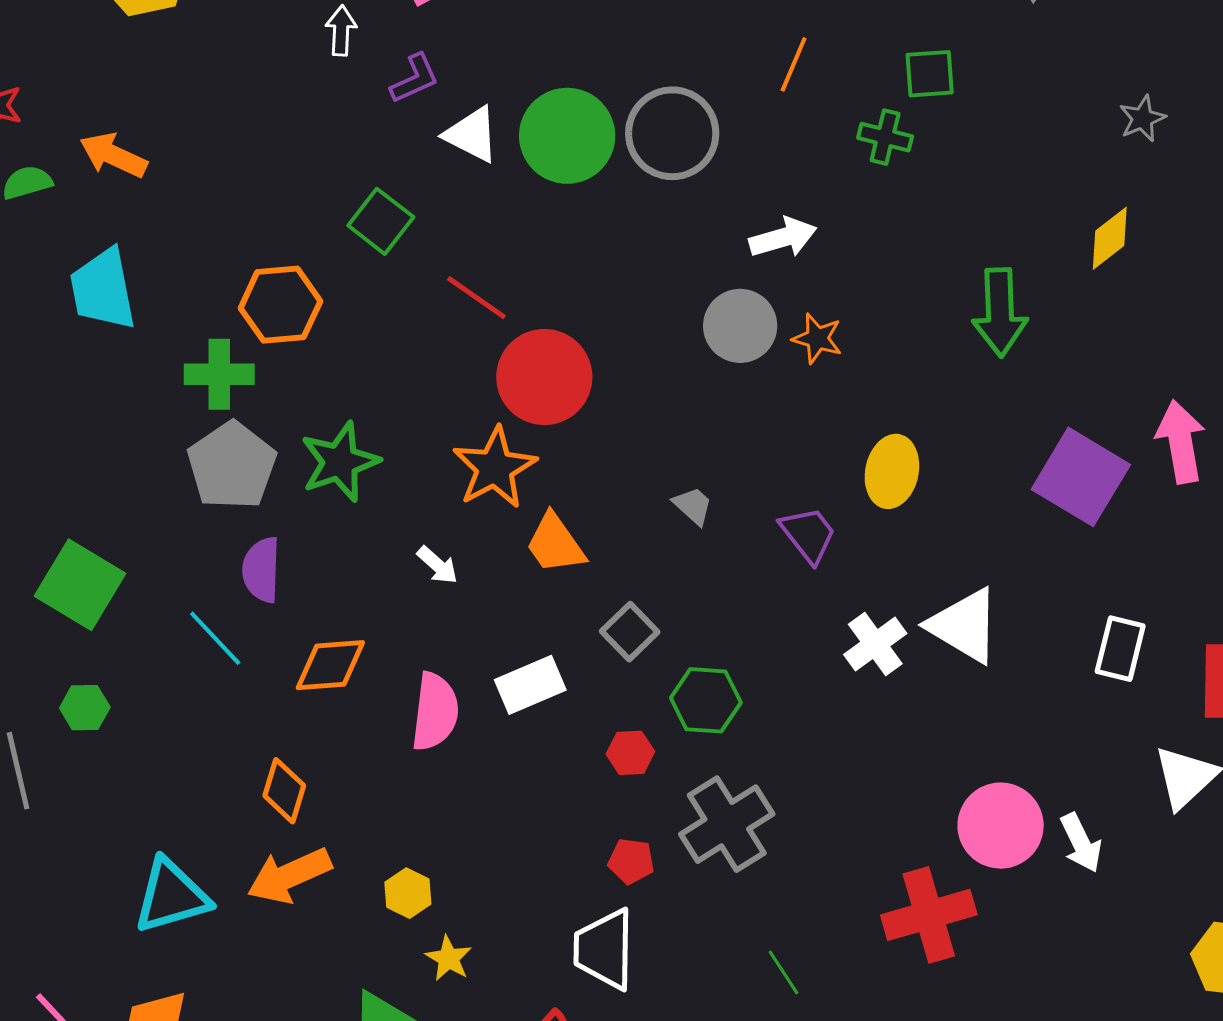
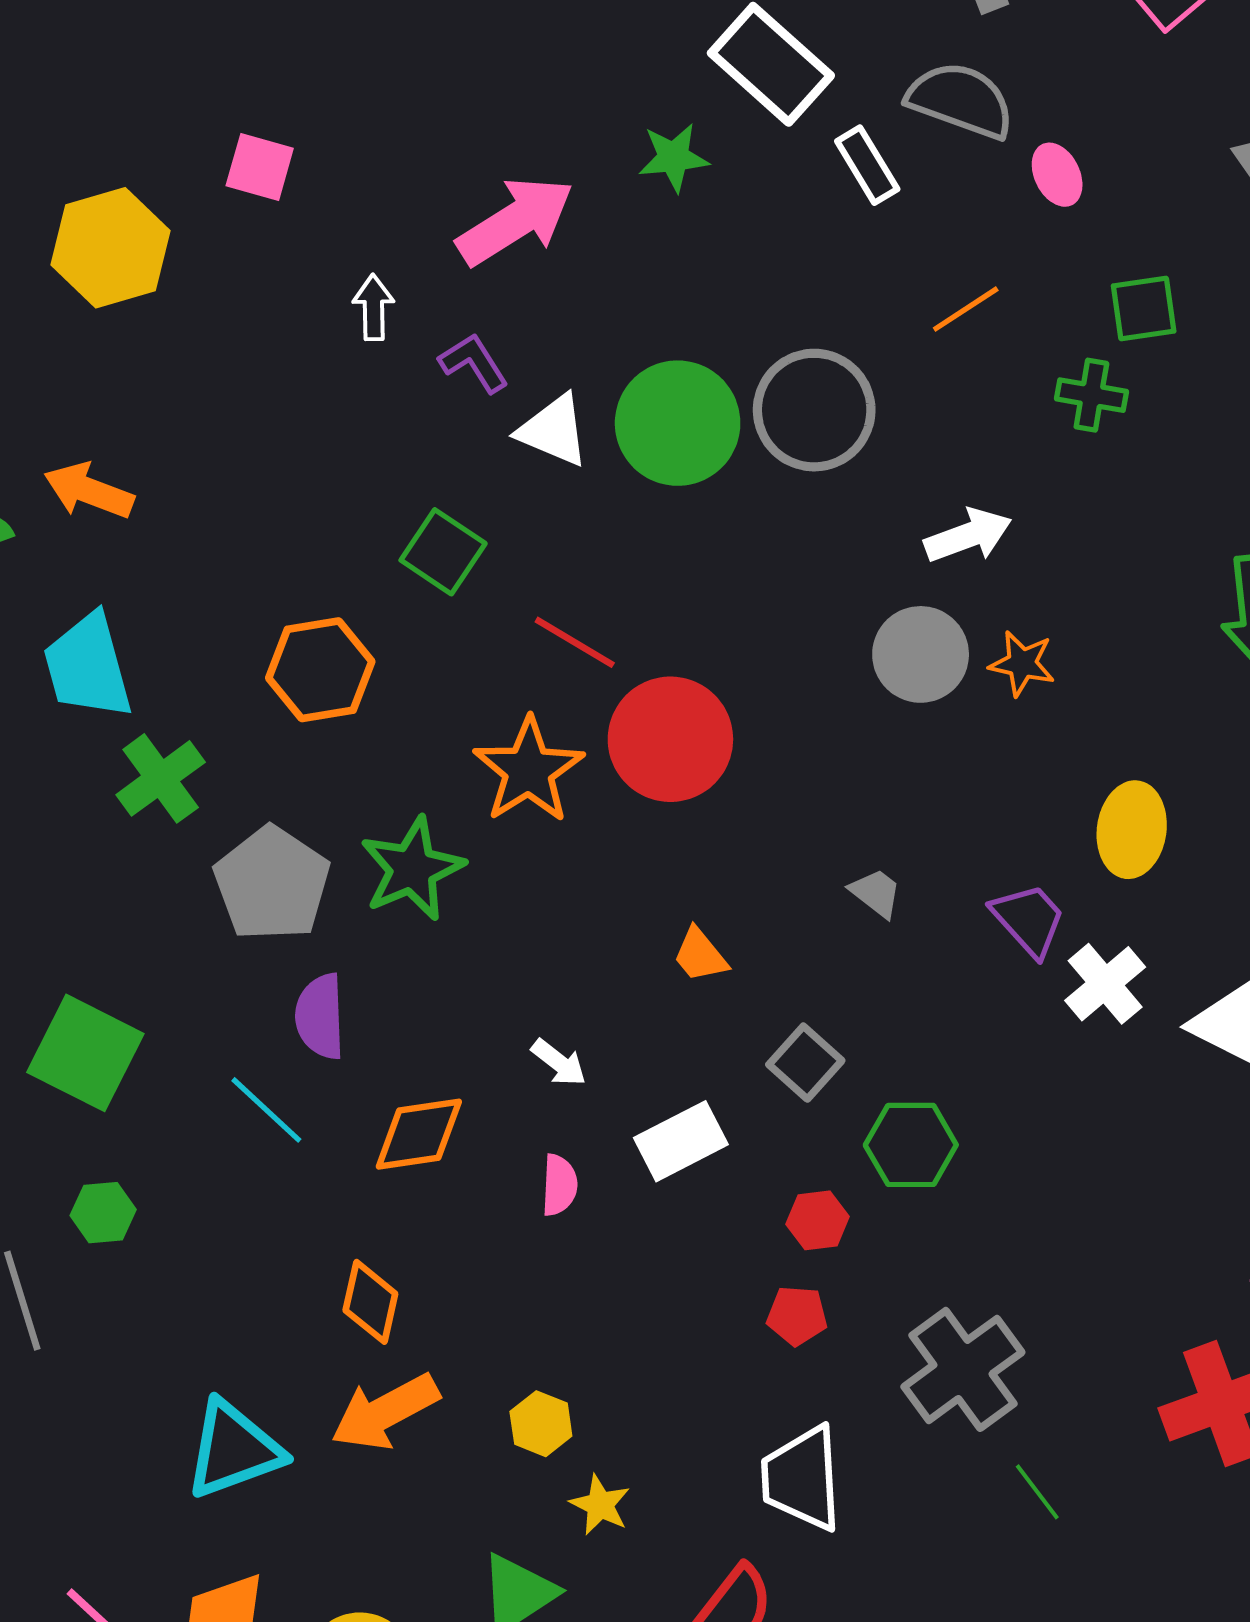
orange line: (794, 64) -> (966, 309), turned 38
purple L-shape: (415, 79) -> (474, 363), turned -94
green cross: (219, 374) -> (161, 778), moved, turned -32
orange star: (495, 468) -> (529, 770), moved
orange trapezoid: (555, 544) -> (700, 955), size x0.7
white arrow: (437, 565) -> (559, 1063), moved
white cross: (875, 644) -> (1105, 984), moved
pink semicircle: (435, 712) -> (559, 1185), size x0.6
gray cross: (727, 824) -> (963, 1369), moved
red pentagon: (631, 861) -> (797, 1316), moved

